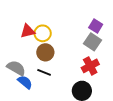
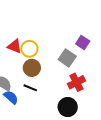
red triangle: (28, 31) -> (15, 46), turned 35
gray square: (92, 42) -> (67, 58), moved

